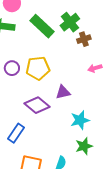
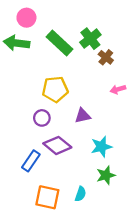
brown cross: (84, 39) -> (106, 57), turned -32
purple circle: (12, 68) -> (42, 118), moved
purple diamond: (37, 105) -> (57, 145), moved

